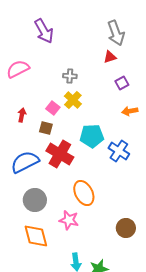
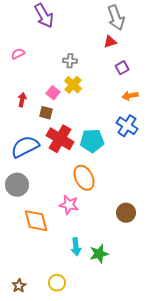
pink semicircle: (18, 69) -> (18, 54), size x0.6
cyan pentagon: (92, 136) -> (92, 141), moved
blue cross: (119, 151) -> (127, 126), moved
gray circle: (35, 200) -> (17, 185), moved

